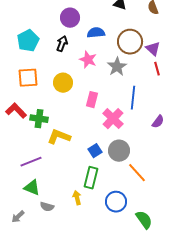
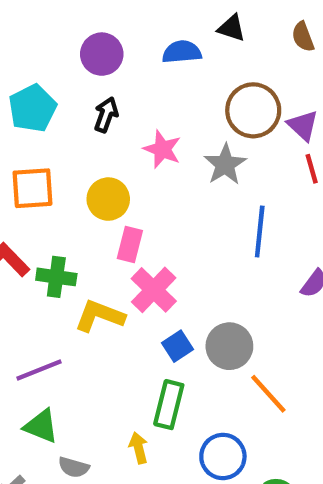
purple circle: (70, 18) -> (102, 54), moved
blue semicircle: (96, 33) -> (182, 52), moved
pink rectangle: (92, 100) -> (130, 244), moved
pink cross: (113, 119) -> (154, 290), moved

